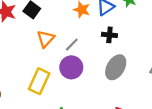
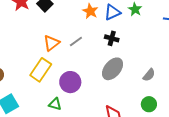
orange triangle: (46, 39) -> (52, 43), moved
purple circle: (71, 67) -> (70, 82), moved

